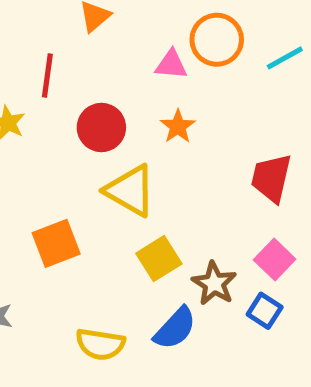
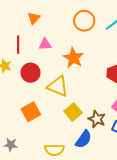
pink triangle: (171, 65) -> (45, 44), moved
orange star: (178, 126) -> (73, 58), size x1.5
red circle: (101, 127) -> (31, 73), moved

